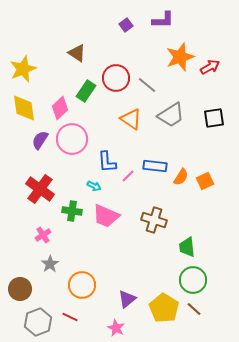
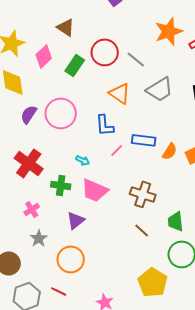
pink diamond: (60, 108) -> (44, 56), moved
blue L-shape: (107, 162) -> (105, 125), moved
purple triangle: (127, 299) -> (76, 220), moved
brown line: (194, 309) -> (142, 230), moved

